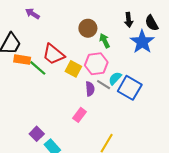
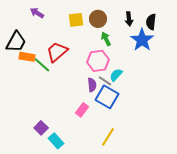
black semicircle: (152, 23) -> (151, 22), turned 35
brown circle: (88, 28) -> (98, 19), moved
red trapezoid: (53, 54) -> (57, 52), turned 100
yellow square: (73, 69) -> (76, 20), moved, turned -35
blue square: (130, 88) -> (107, 97), moved

